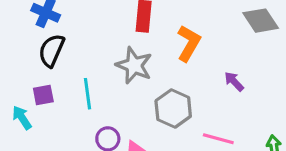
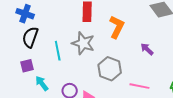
cyan line: (88, 94) -> (58, 51), moved
cyan arrow: (22, 118) -> (42, 83), moved

